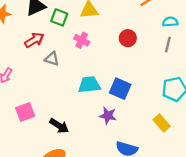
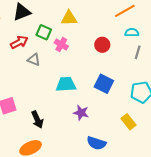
green square: (59, 17) -> (44, 32), moved
cyan semicircle: (170, 22) -> (132, 33), moved
blue square: (120, 89) -> (104, 84), moved
black arrow: (59, 126) -> (37, 120), turned 30

